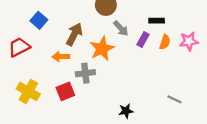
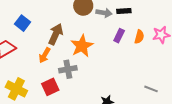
black rectangle: (157, 21) -> (124, 11), moved
gray arrow: (121, 28) -> (104, 13), moved, turned -35
orange arrow: (61, 57) -> (44, 55), turned -56

